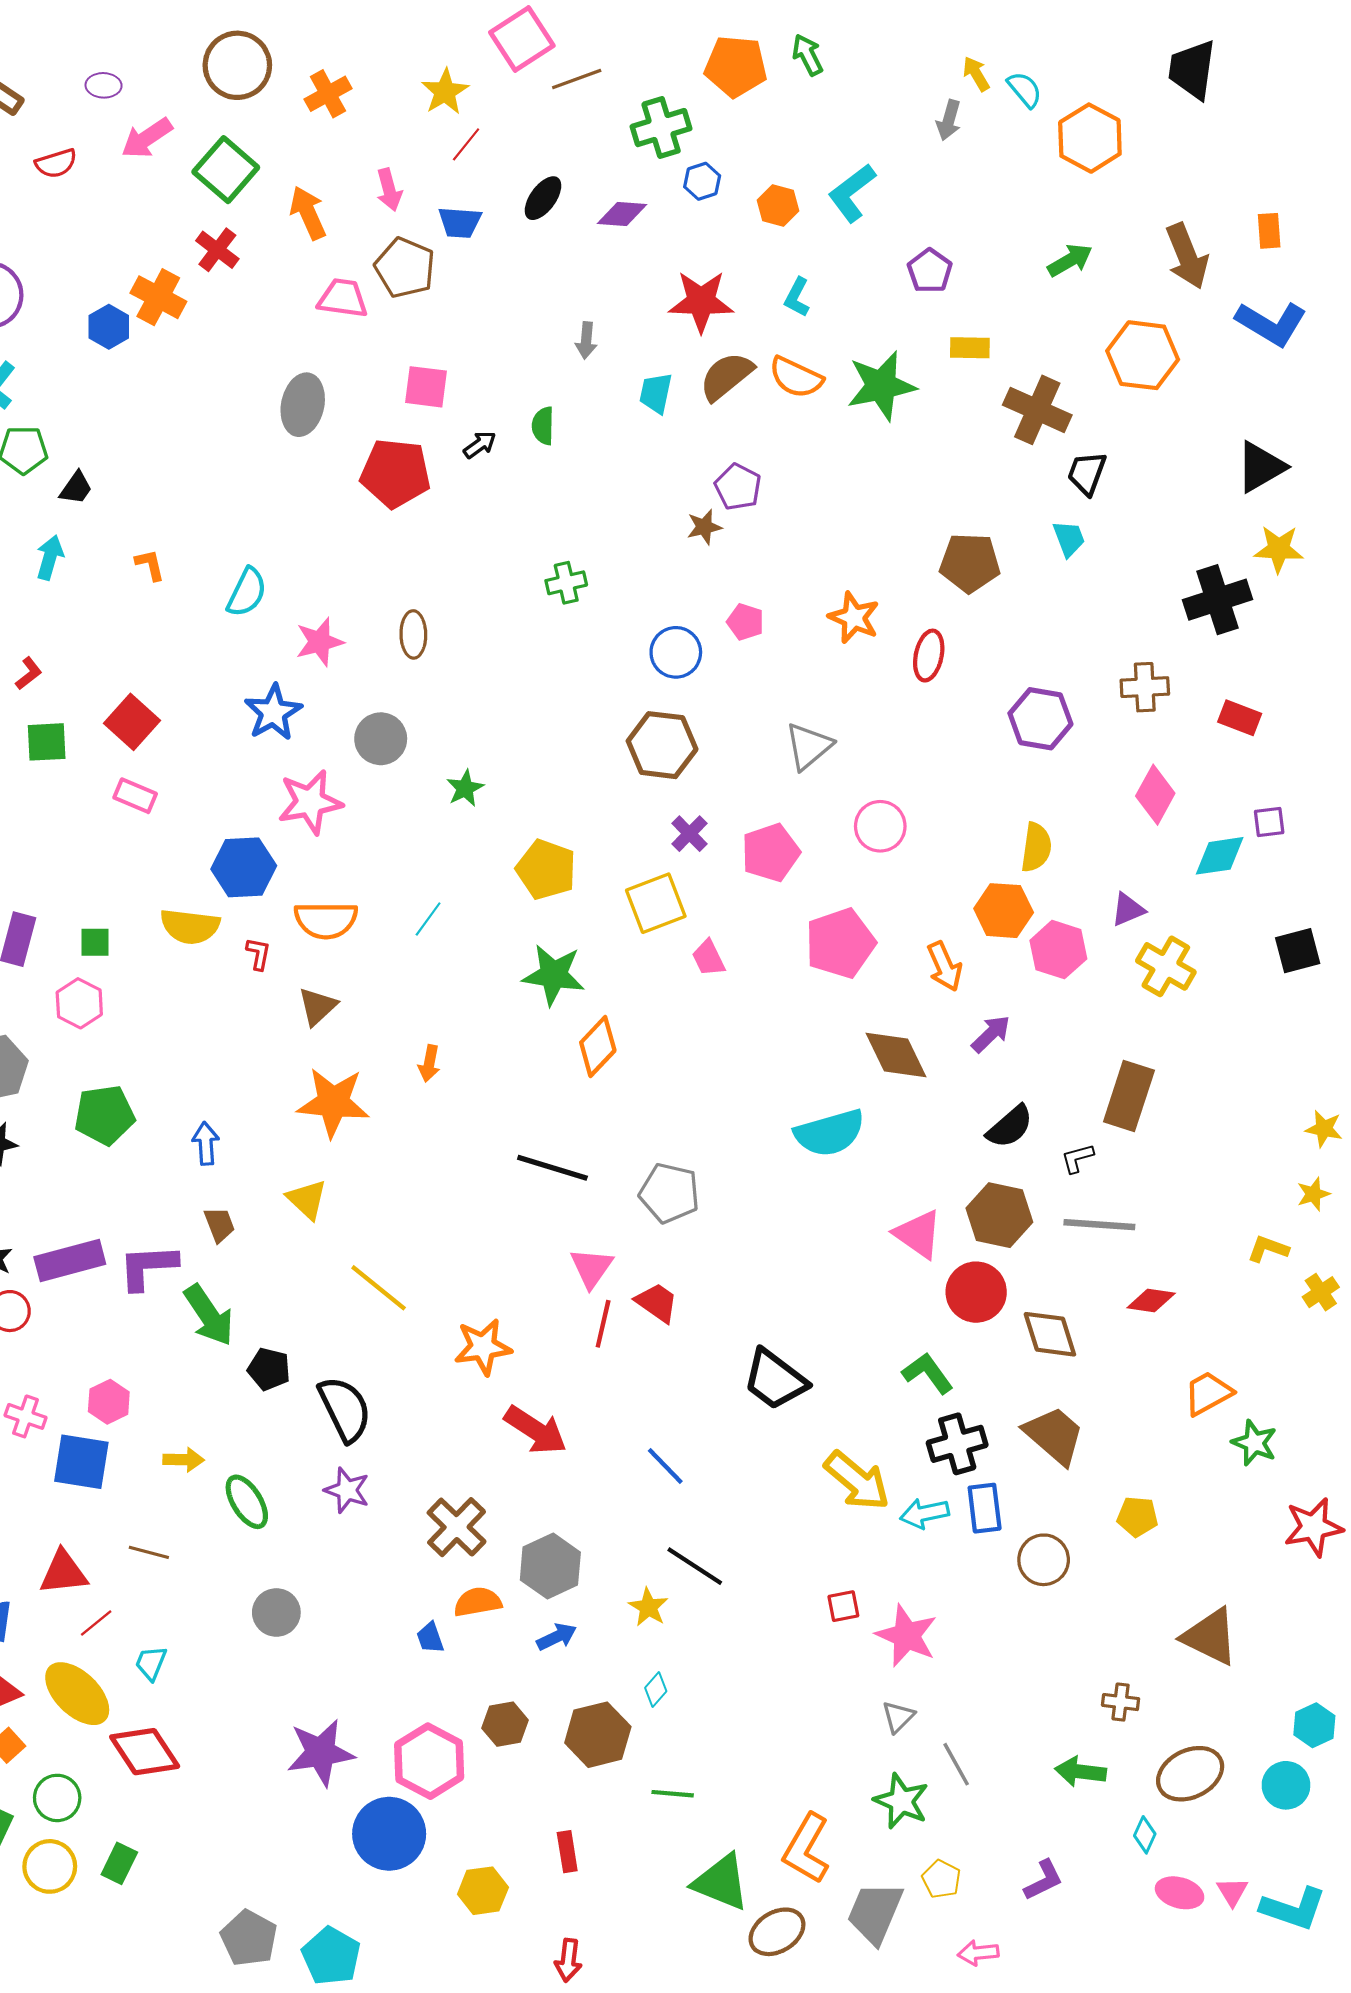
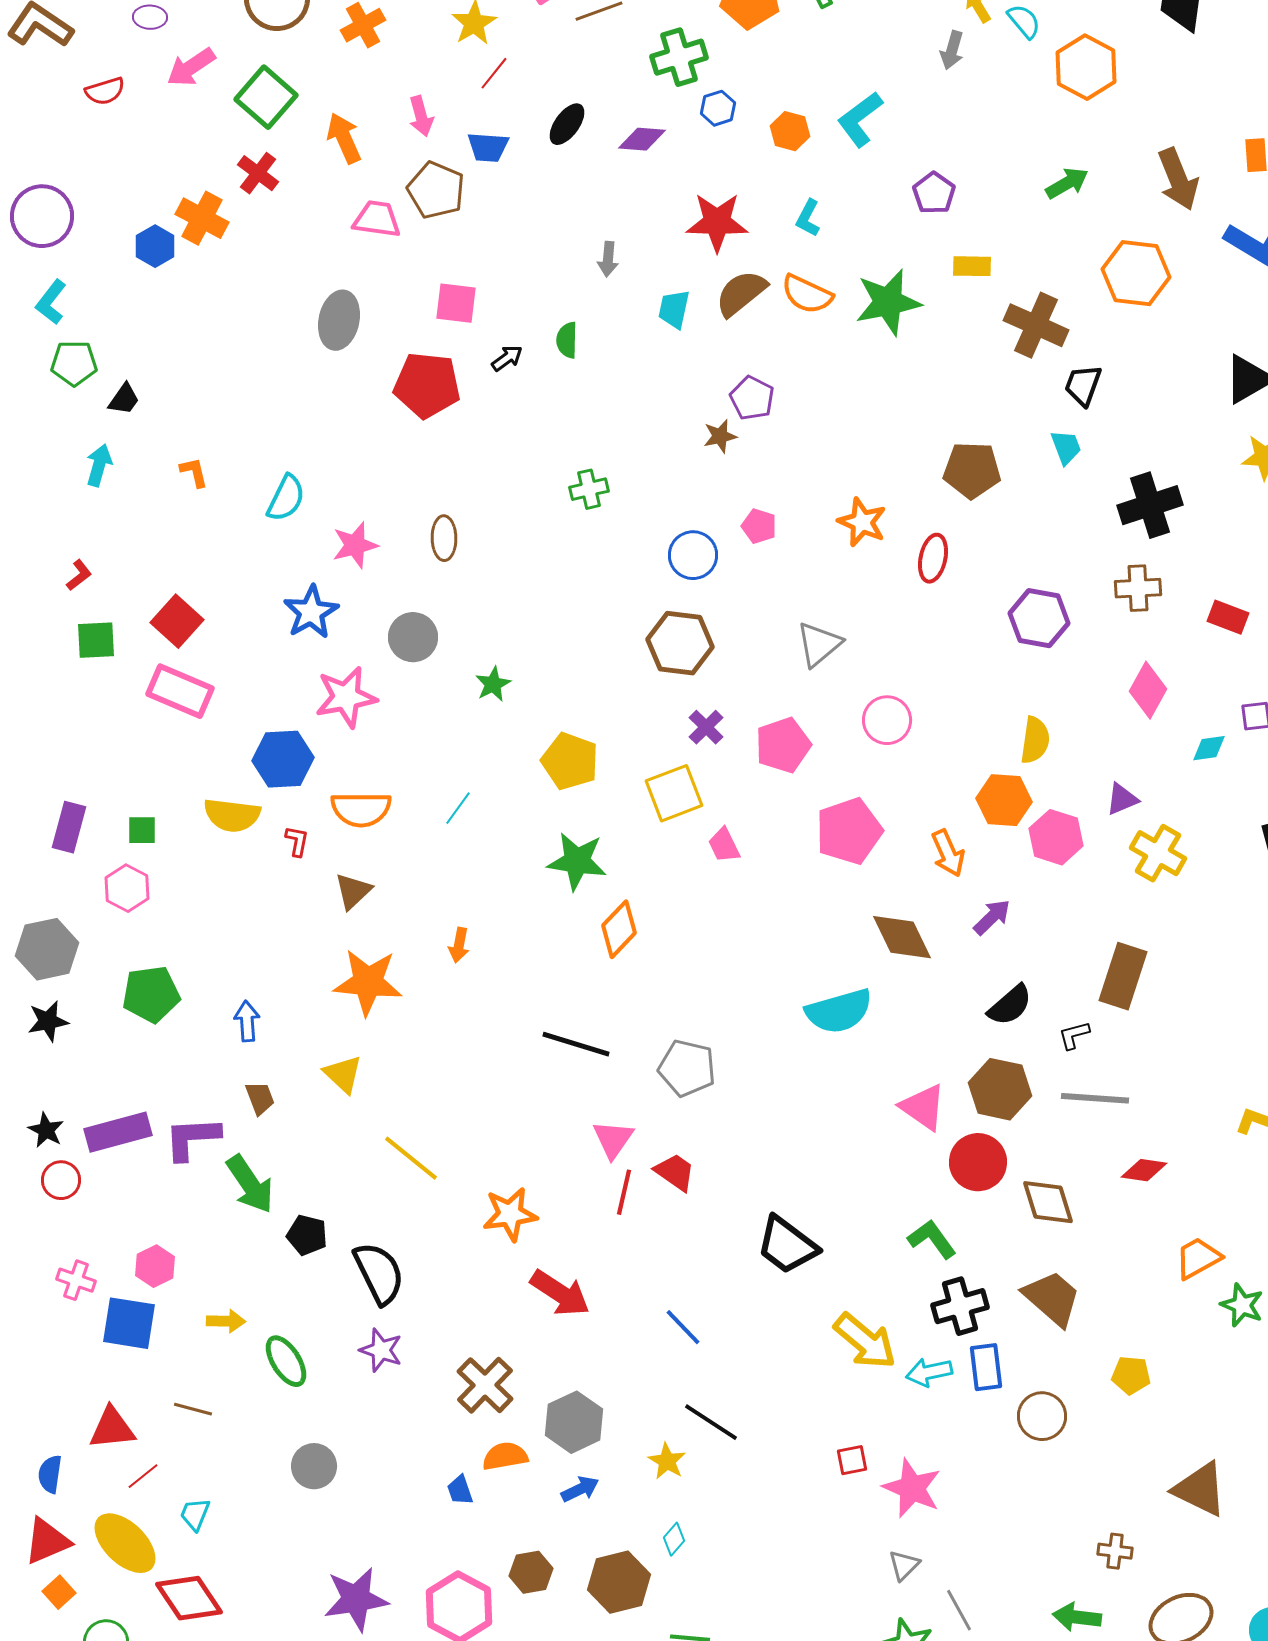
black cross: (1217, 600) -> (1150, 505), moved
pink rectangle: (135, 796) -> (180, 691), size x1.6
cyan diamond: (1220, 856) -> (1209, 748), size x0.7

